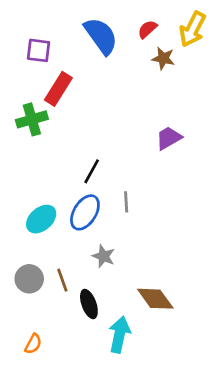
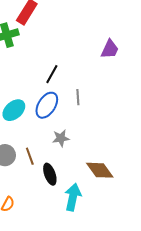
purple trapezoid: (169, 138) -> (110, 49), turned 145
gray star: (104, 256) -> (61, 138), turned -30

